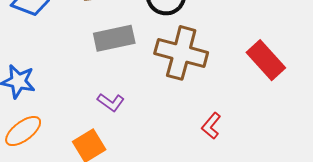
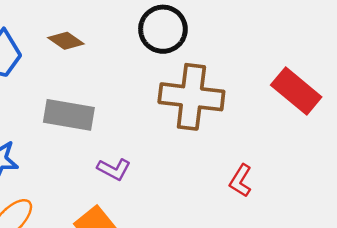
gray rectangle: (114, 38) -> (69, 115), moved, turned 30

